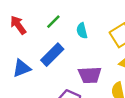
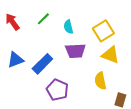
blue rectangle: (52, 55) -> (42, 64), moved
purple trapezoid: (90, 75) -> (75, 51), moved

